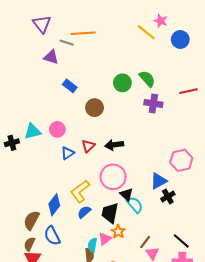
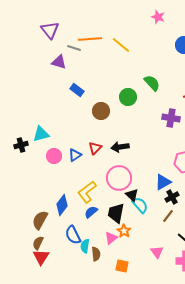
pink star: (161, 21) -> (158, 17), moved
yellow line: (146, 32) -> (121, 45), moved
green circle: (122, 83) -> (128, 97), moved
purple cross: (153, 104) -> (171, 118), moved
pink circle: (57, 129) -> (54, 156), moved
blue semicircle: (52, 236) -> (73, 235), moved
brown line: (145, 242) -> (168, 216), moved
cyan semicircle: (92, 245) -> (85, 246), moved

